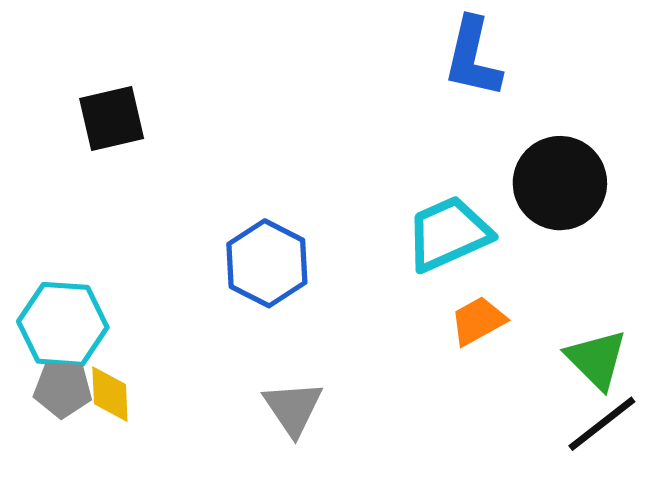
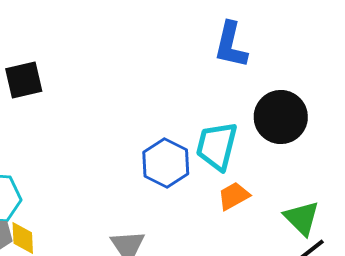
cyan trapezoid: (448, 234) -> (217, 146), turned -52
blue hexagon: (267, 263) -> (166, 163), moved

